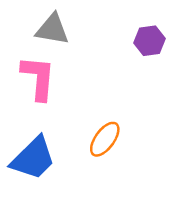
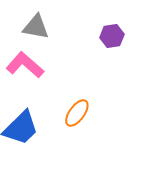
pink L-shape: (38, 78) -> (25, 65), turned -54

